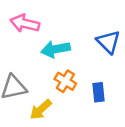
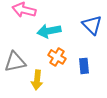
yellow arrow: (41, 110) -> (37, 80), turned -42

